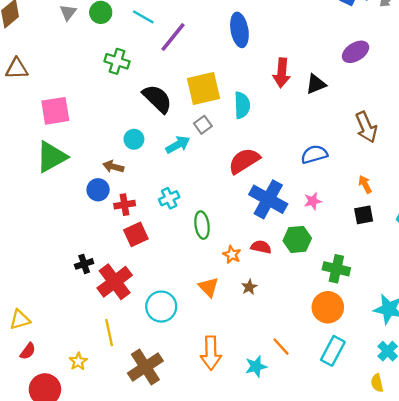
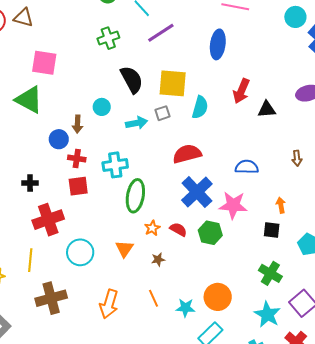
green cross: (117, 61) -> (108, 38), turned 35
brown arrow: (366, 127) -> (297, 158), size x0.6
green triangle: (51, 157) -> (29, 100), turned 40
brown arrow: (113, 167) -> (78, 124), turned -120
cyan cross: (169, 198) -> (115, 165), size x1.4
pink star: (313, 201) -> (233, 205), size x1.8
green ellipse: (202, 225) -> (135, 196), size x1.4
black cross: (84, 264) -> (30, 183), moved
green cross: (336, 269) -> (270, 273), moved
orange line: (281, 347) -> (154, 298), moved
cyan star: (256, 366) -> (185, 308), moved

